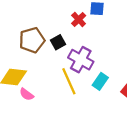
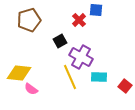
brown pentagon: (32, 40) -> (29, 20), moved
cyan rectangle: (100, 81) -> (99, 77), turned 56

